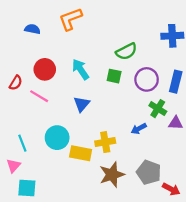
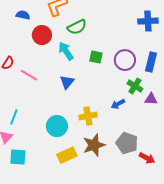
green semicircle: (126, 51) -> (77, 27), moved
red circle: (45, 69) -> (42, 35), moved
cyan circle: (57, 138) -> (57, 126), moved
cyan line: (22, 143) -> (14, 117), turned 42
yellow rectangle: (81, 153) -> (67, 155), moved, turned -36

